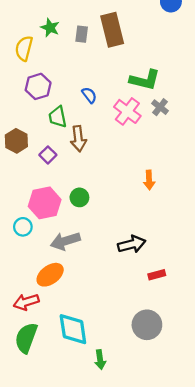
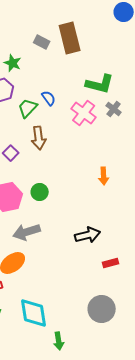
green star: (50, 28) -> (13, 63), moved
gray rectangle: (82, 34) -> (42, 42), turned -70
green trapezoid: (58, 117) -> (28, 108), moved, turned 55

